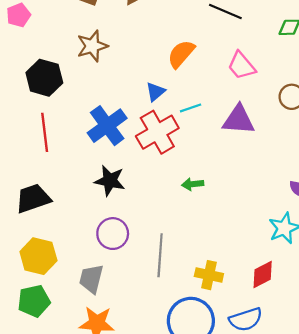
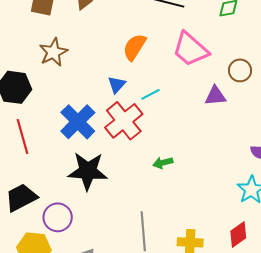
pink trapezoid: (241, 66) -> (190, 49), size x1.4
purple triangle: (239, 120) -> (215, 96), moved, size x0.7
black star: (110, 181) -> (88, 171), size x1.4
purple circle: (113, 234) -> (58, 217), moved

